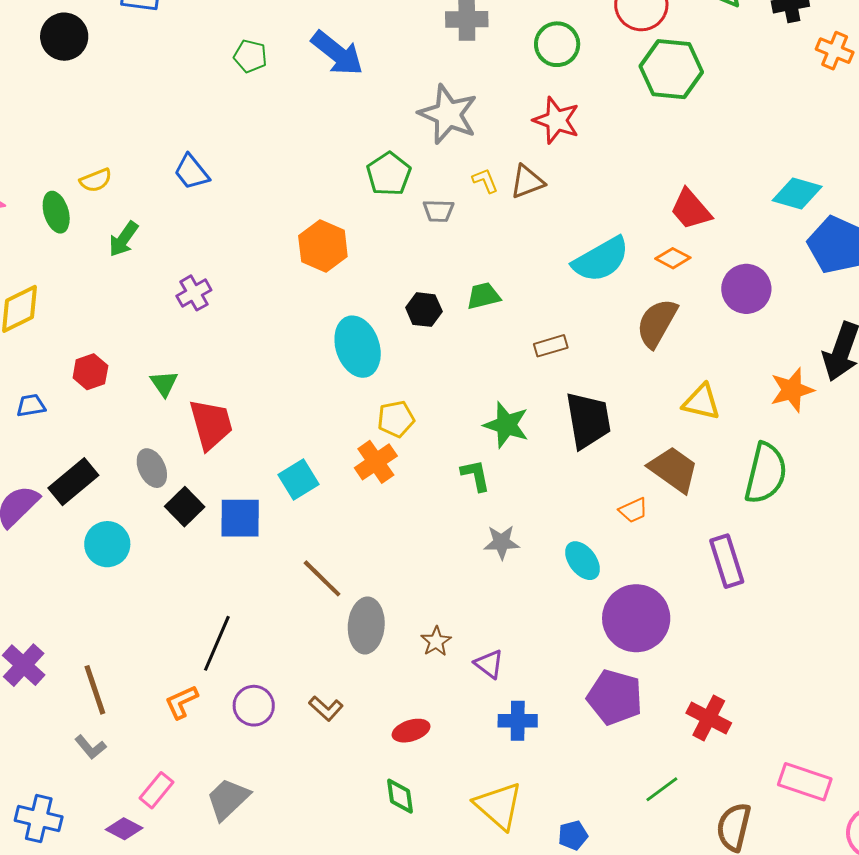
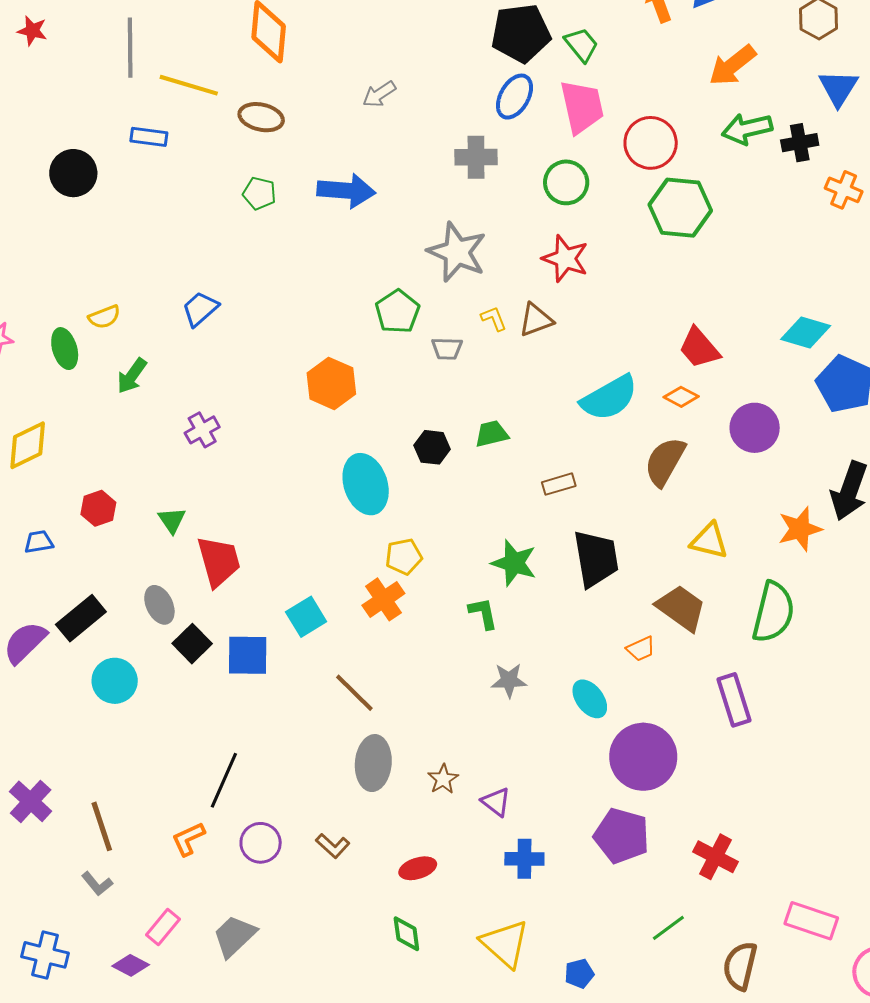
blue arrow: (337, 53) -> (346, 191), turned -34
blue trapezoid: (191, 172) -> (200, 309), turned 87
brown line: (322, 578) -> (354, 693), moved

